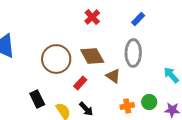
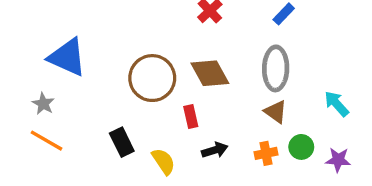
brown triangle: (113, 76) -> (276, 112), moved
red rectangle: (80, 83) -> (191, 117), turned -56
black arrow: (86, 109) -> (215, 150), moved, turned -63

